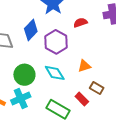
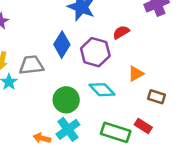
red semicircle: (80, 23) -> (121, 32), moved
red rectangle: (82, 99) -> (143, 126), moved

